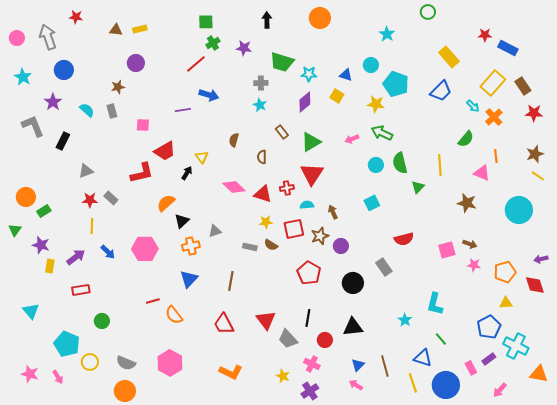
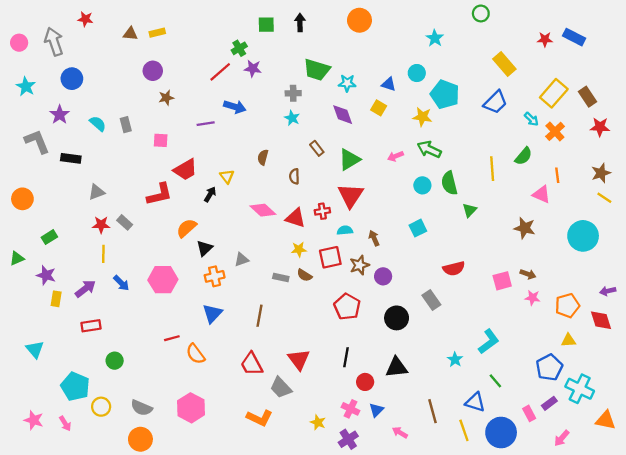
green square: (206, 22) -> (266, 25), moved
purple star: (244, 48) -> (253, 69), moved
blue rectangle: (508, 48) -> (574, 37), moved
brown star: (118, 87) -> (166, 98), moved
purple diamond: (305, 102) -> (343, 115), turned -70
black rectangle: (63, 141) -> (71, 158), turned 72
yellow line: (440, 165) -> (492, 169), moved
orange circle: (26, 197) -> (22, 199), moved
green triangle: (15, 230) -> (17, 258), turned 32
cyan L-shape: (435, 304) -> (489, 342), turned -140
gray trapezoid: (288, 339) -> (281, 388), moved
blue triangle: (358, 365) -> (376, 410), moved

